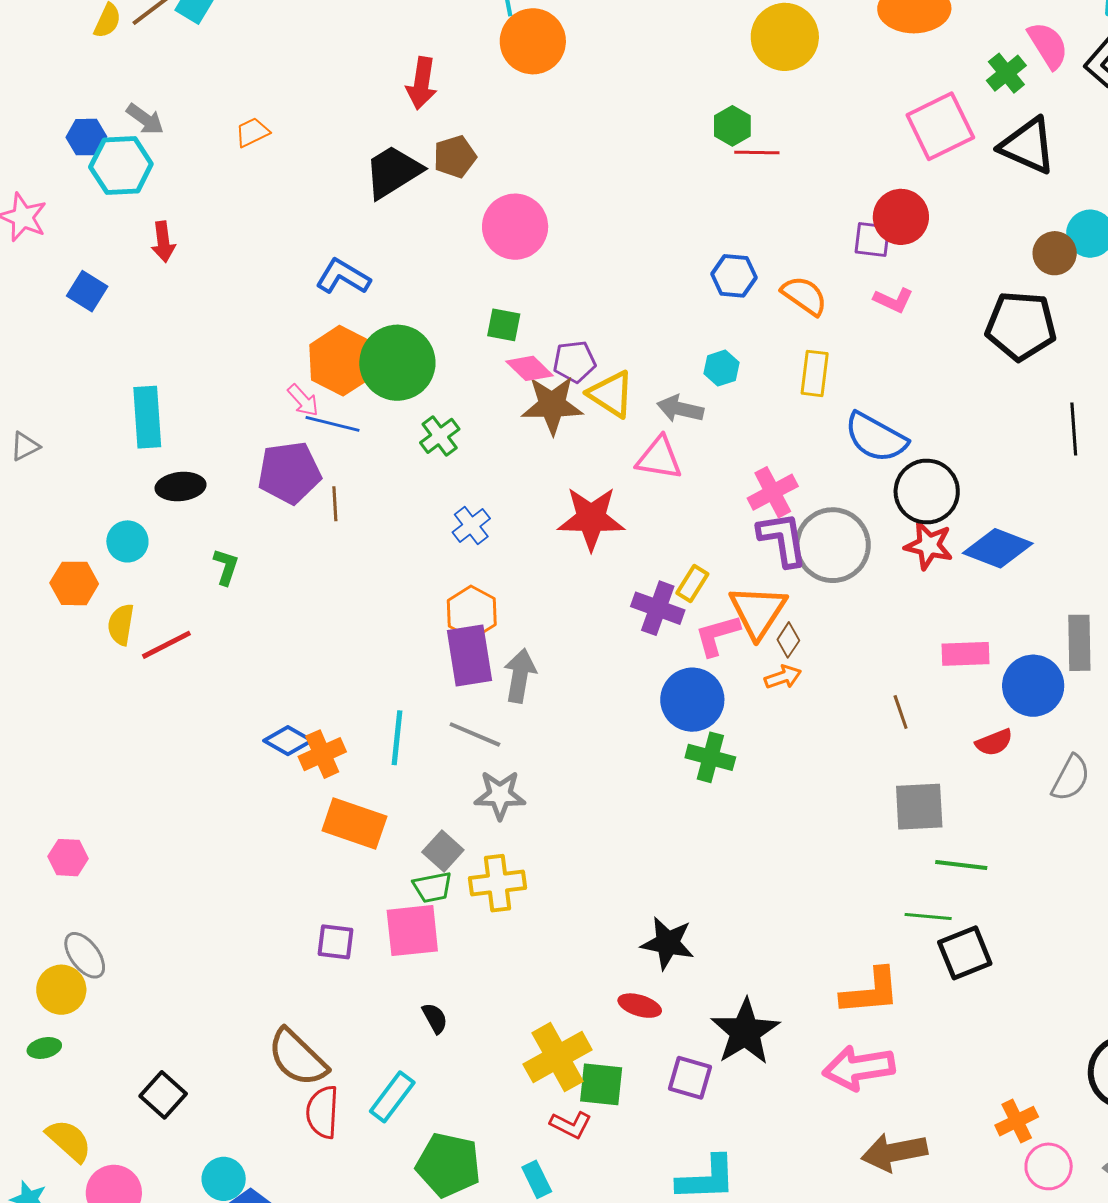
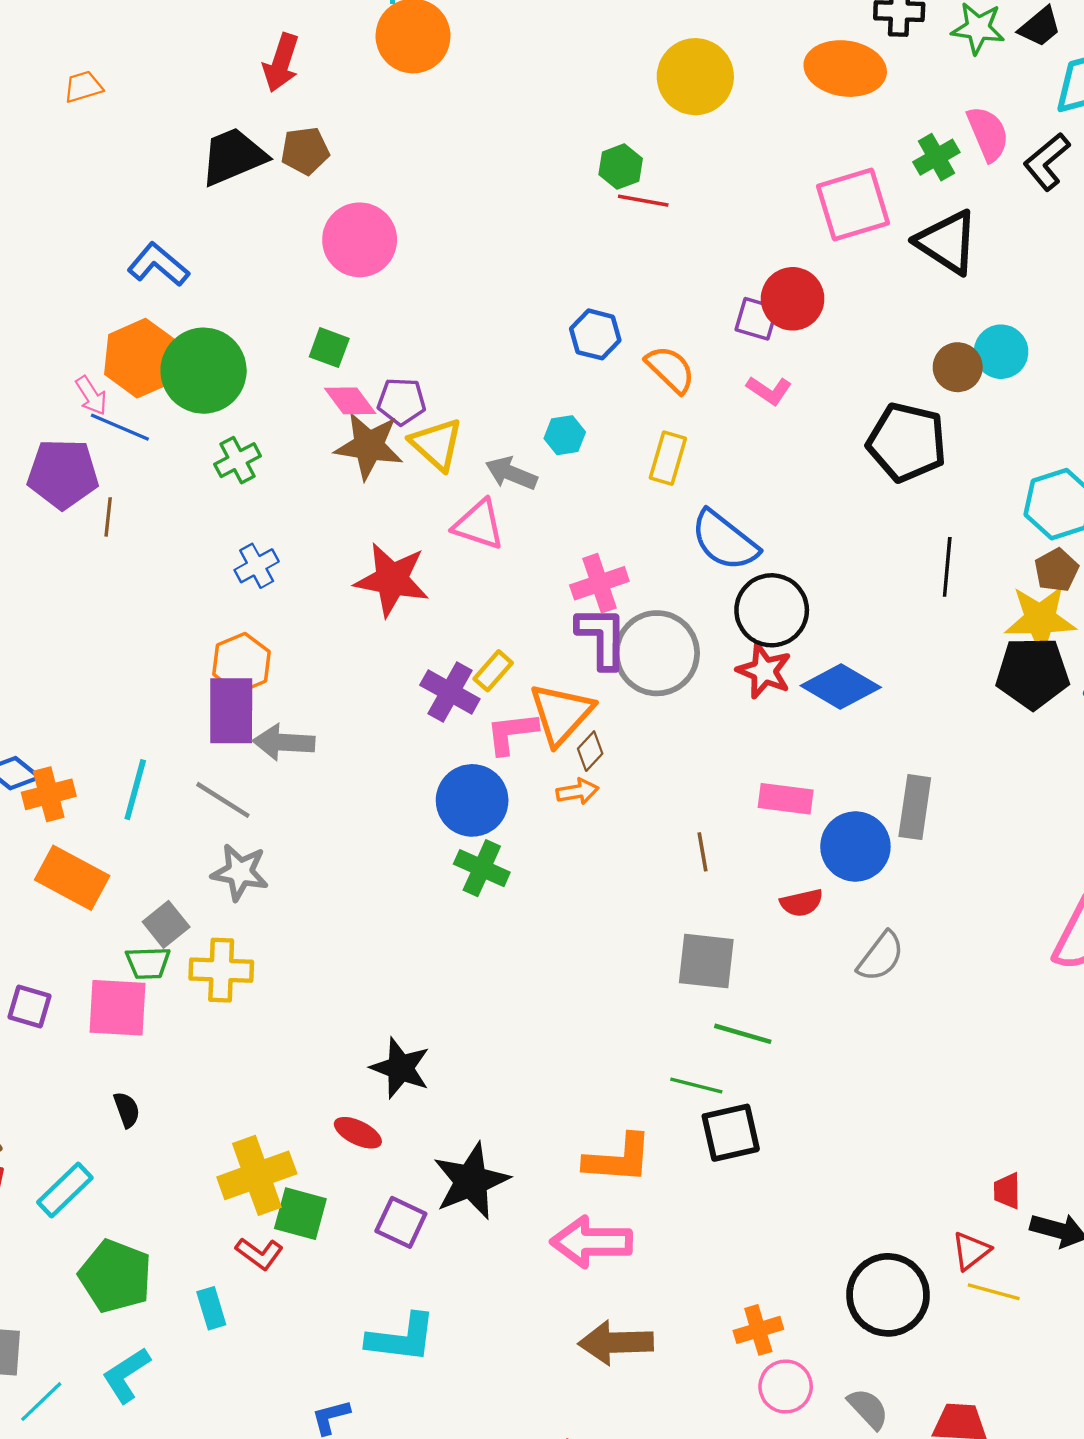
gray arrow: (520, 676) -> (284, 742), turned -106

